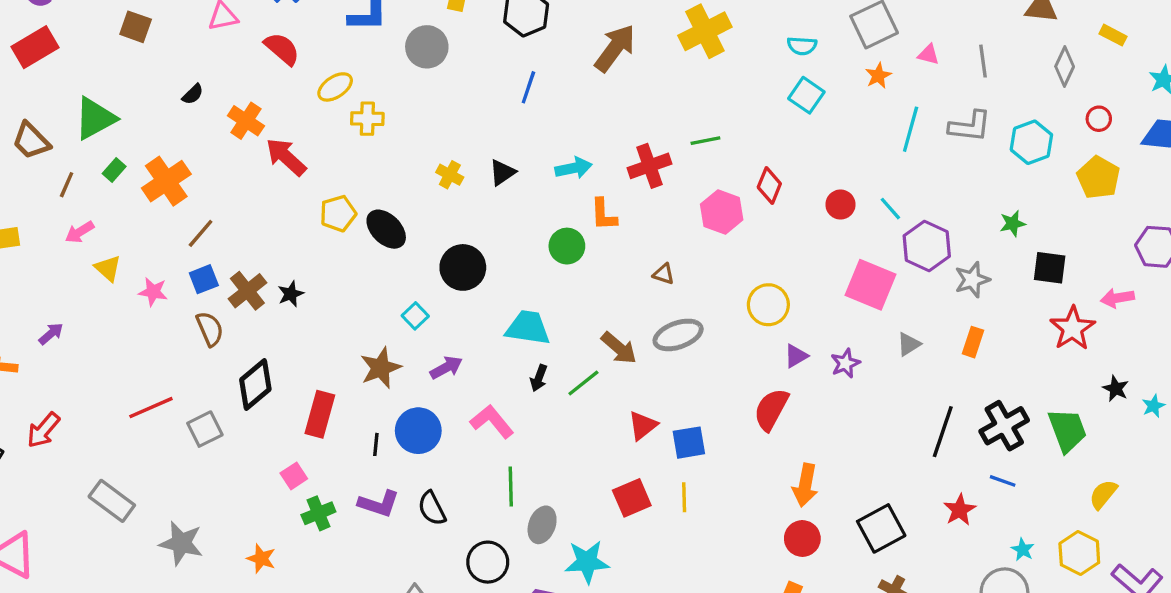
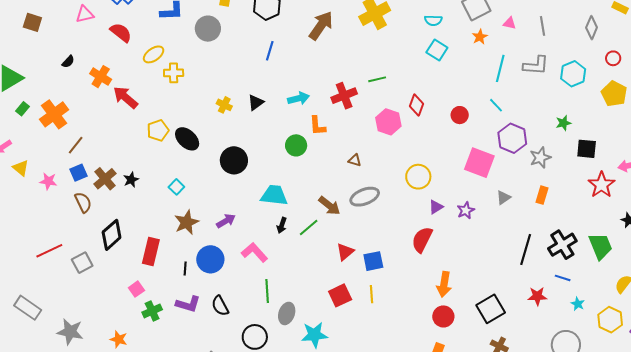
cyan line: (890, 209) -> (496, 105), moved
cyan square: (415, 316) -> (176, 187), moved
red star: (960, 510) -> (537, 296), turned 30
cyan star: (1023, 550) -> (578, 304), moved

